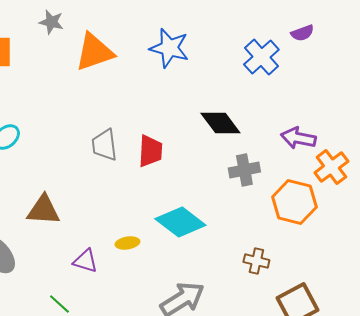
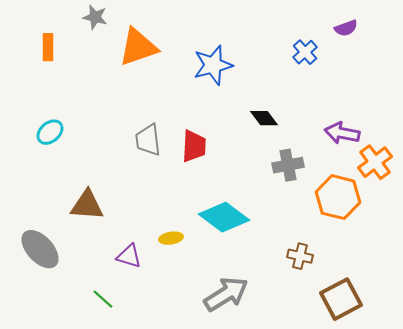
blue star: (169, 48) -> (213, 65), moved, turned -30
blue cross: (261, 57) -> (305, 52), size x0.7
black diamond: (220, 123) -> (264, 118), size x0.7

